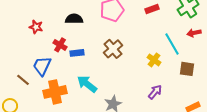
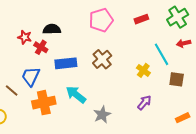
black semicircle: (74, 19) -> (52, 29), moved
red cross: (60, 45) -> (41, 47), moved
blue rectangle: (77, 53) -> (66, 63), size x1.5

